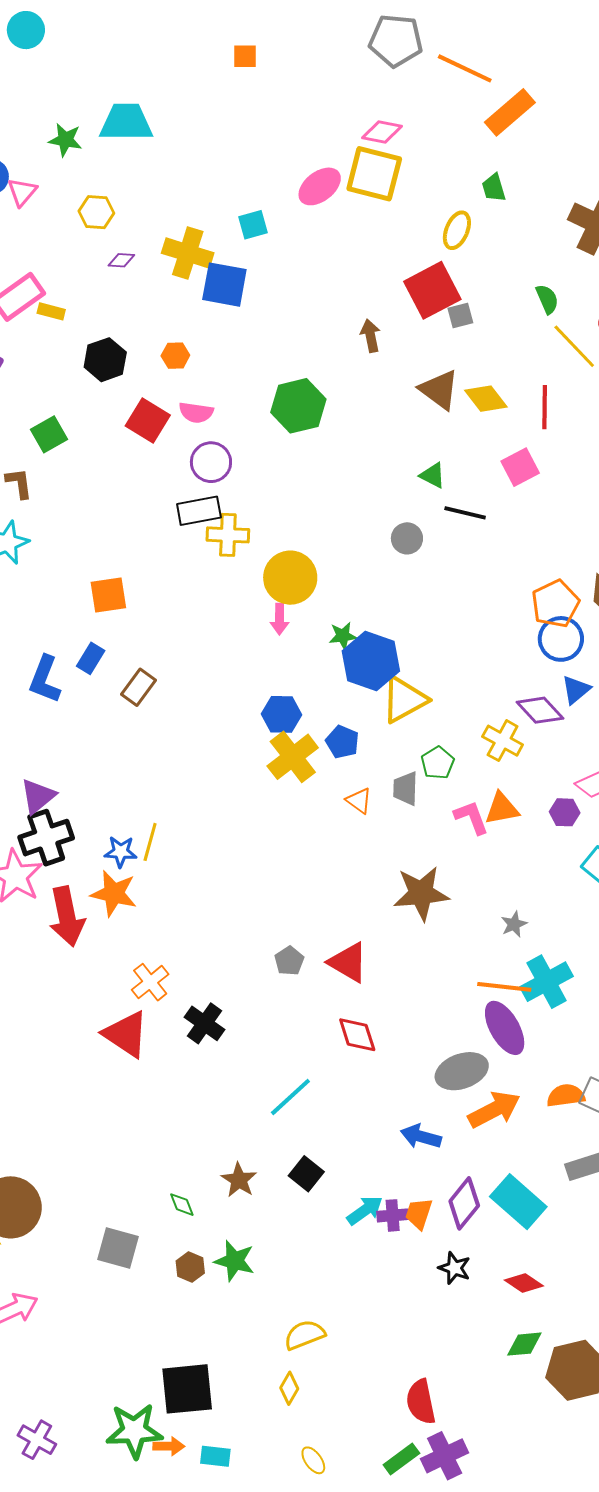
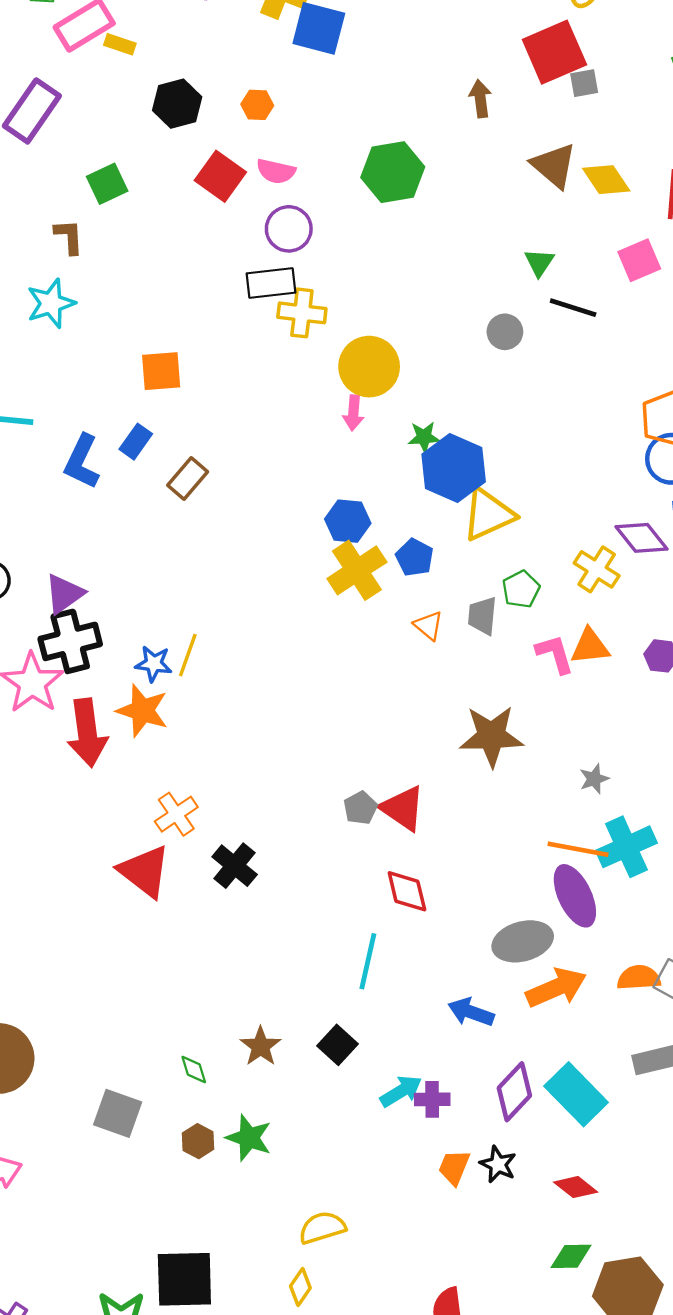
green triangle: (433, 475) -> (539, 262), turned 32
gray pentagon: (289, 961) -> (360, 808), moved
cyan line: (290, 1097) -> (368, 961), moved, turned -39
orange trapezoid: (419, 1214) -> (454, 1167), moved

